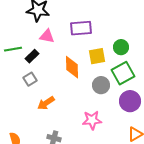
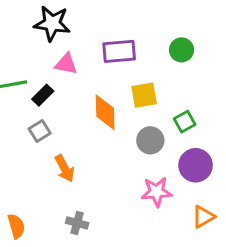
green circle: (121, 47) -> (182, 50), moved
green square: (123, 73) -> (185, 122), size x0.6
orange arrow: (46, 103) -> (65, 168), turned -84
pink star: (92, 120) -> (157, 192), moved

